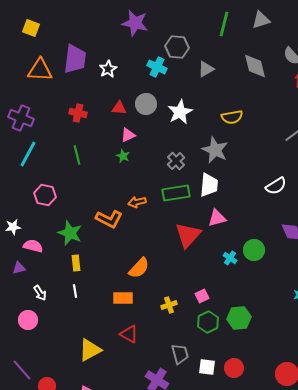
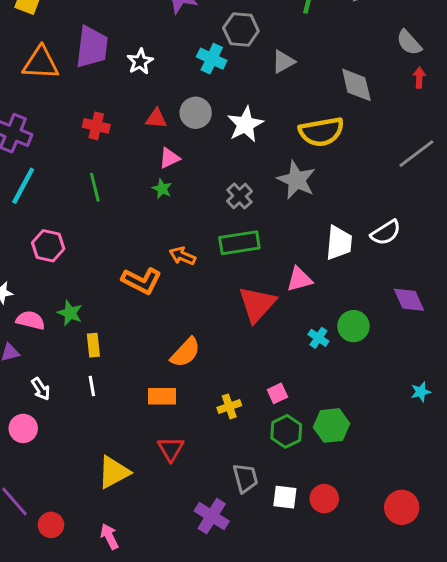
gray diamond: (255, 66) -> (356, 85), moved
yellow semicircle: (232, 117) -> (321, 132), size x1.4
white trapezoid: (209, 185) -> (339, 243), moved
orange arrow: (137, 202) -> (182, 256), turned 36
green star: (70, 233) -> (70, 313), moved, size x0.7
red triangle: (129, 334) -> (171, 449), turned 30

